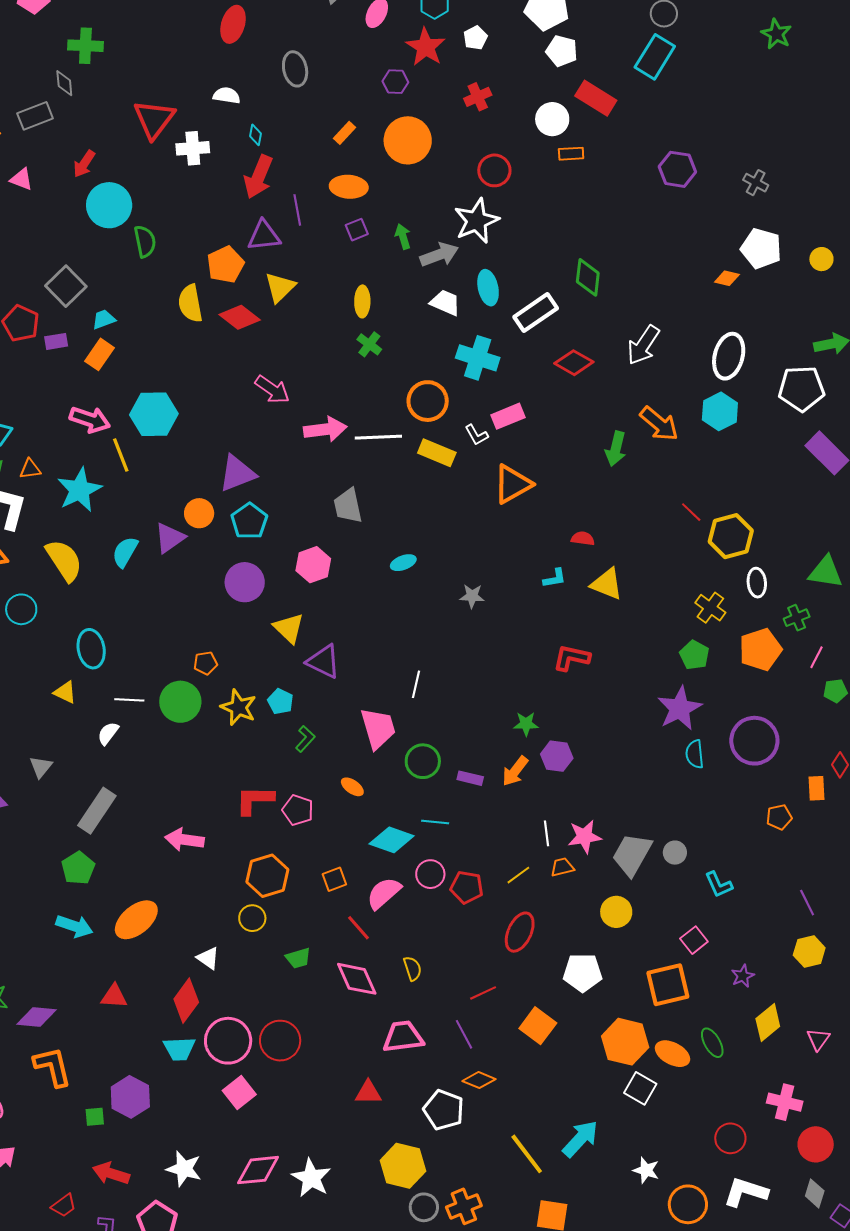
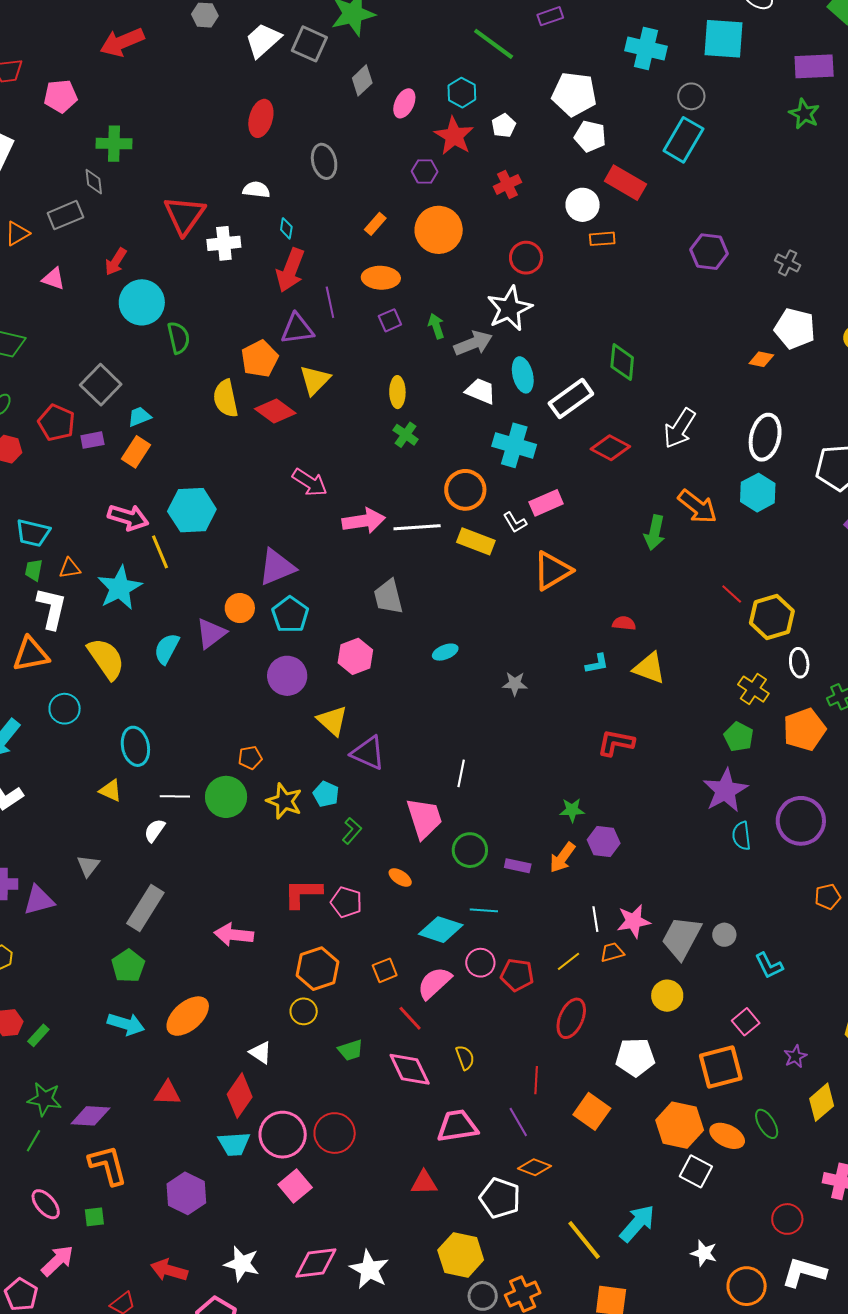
red line: (483, 993) -> (536, 1080), turned -60
green square: (95, 1117) -> (94, 1217), moved

